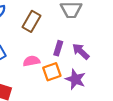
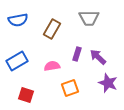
orange square: (52, 72) -> (70, 88), moved
purple star: (75, 79) -> (108, 83), moved

